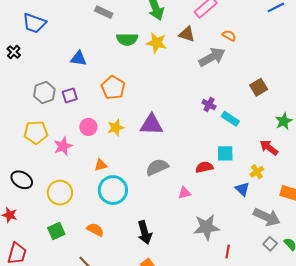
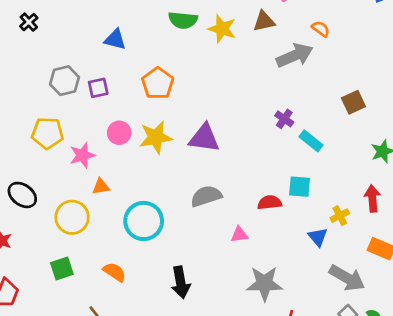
brown triangle: (187, 34) -> (264, 21), turned -36
yellow star: (116, 128) -> (156, 137), size x1.4
red arrow: (269, 148) -> (372, 198), moved, turned 42
orange triangle: (101, 165) -> (101, 187), moved

